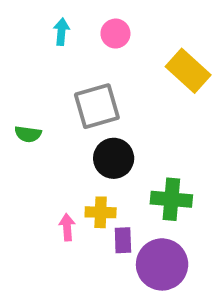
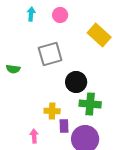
black circle: (114, 158) -> (76, 82), moved
pink arrow: (67, 227) -> (34, 136), moved

